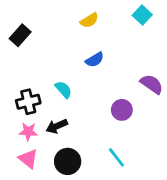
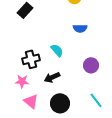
blue semicircle: (95, 60) -> (80, 28), turned 32
purple circle: (122, 110) -> (91, 65), moved
pink star: (28, 132) -> (22, 81), moved

